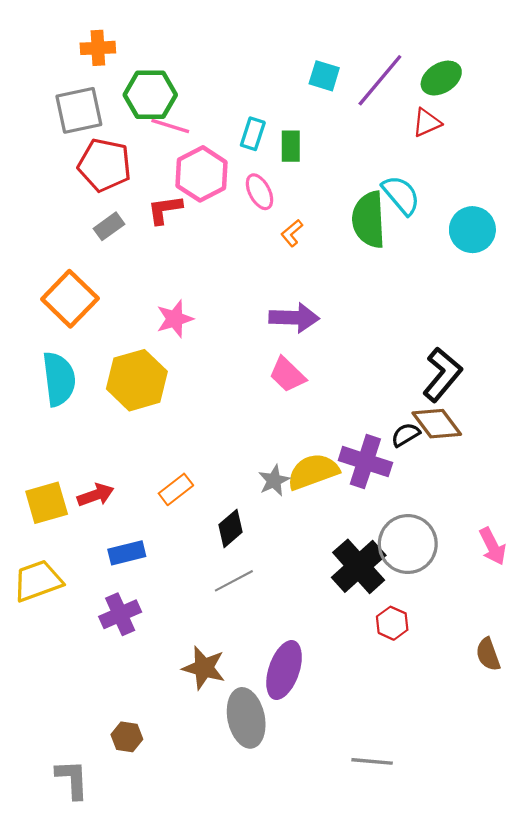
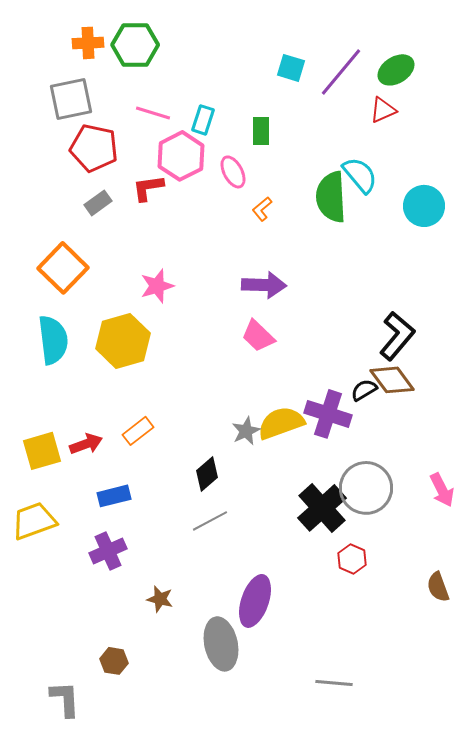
green hexagon: (150, 95) -> (135, 45), moved
cyan rectangle: (253, 134) -> (203, 120), moved
orange rectangle: (176, 489) -> (138, 431), moved
brown star: (204, 668) -> (160, 599), moved, size x0.7

